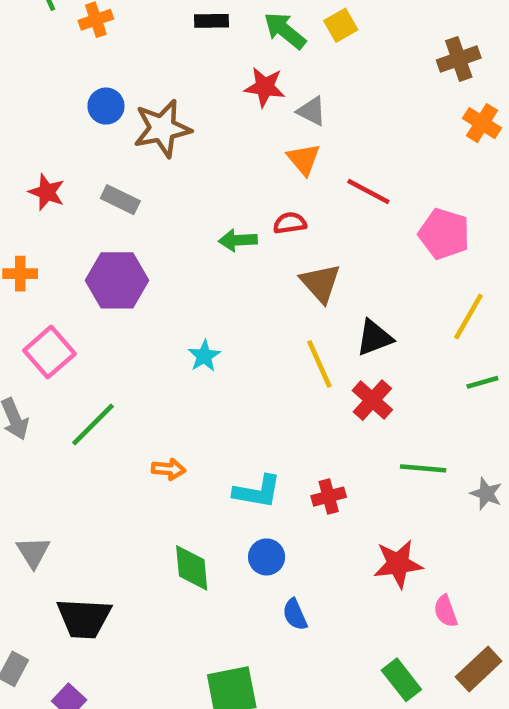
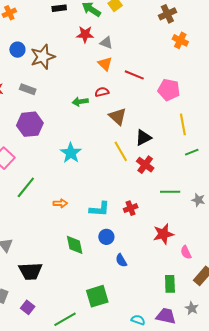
yellow line: (468, 317) -> (183, 124), turned -35
cyan star: (204, 356) -> (71, 153), size x1.5
green rectangle: (401, 680) -> (170, 284), turned 42

